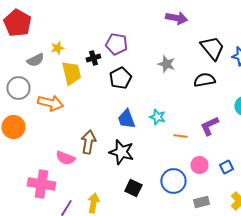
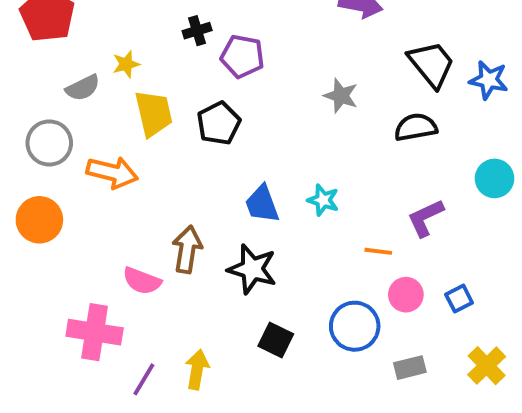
black cross: (93, 58) -> (197, 31), moved
black pentagon: (120, 78) -> (219, 123), moved
orange line: (180, 136) -> (378, 251), moved

